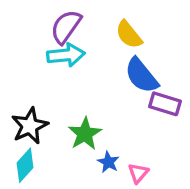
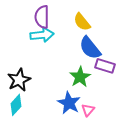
purple semicircle: (66, 27) -> (42, 17), turned -35
green star: (85, 134) -> (80, 77), moved
blue star: (108, 162) -> (69, 103), size x1.6

